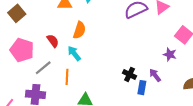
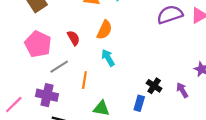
cyan arrow: (74, 53) -> (108, 58), moved
blue rectangle: (142, 88) -> (139, 103), moved

